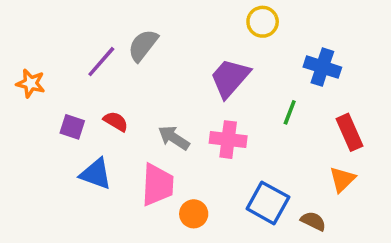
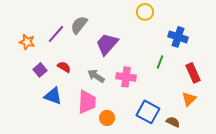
purple trapezoid: (230, 78) -> (107, 44), moved
orange star: (31, 83) -> (27, 42), moved
purple square: (72, 127) -> (40, 70), turned 32

